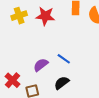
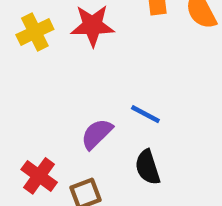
black semicircle: (62, 83) -> (148, 167), turned -63

